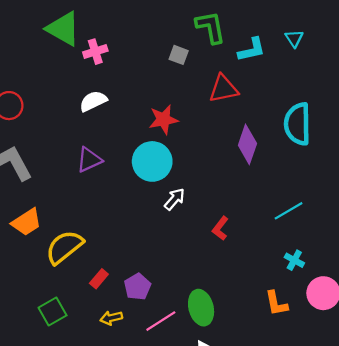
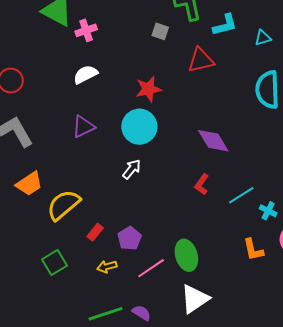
cyan triangle: (294, 38) -> (263, 38), moved, turned 48
purple diamond: (247, 144) -> (213, 141), moved, turned -48
white arrow: (175, 199) -> (132, 169), moved
cyan line: (289, 211) -> (241, 195), moved

